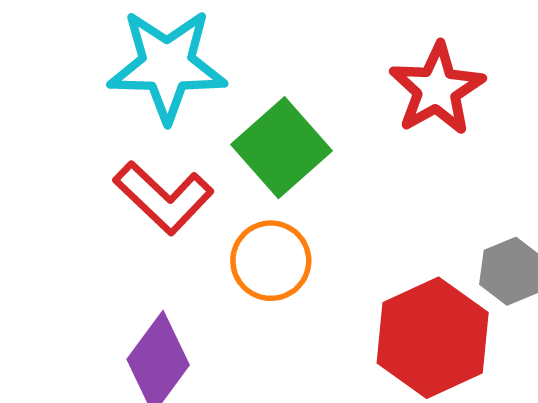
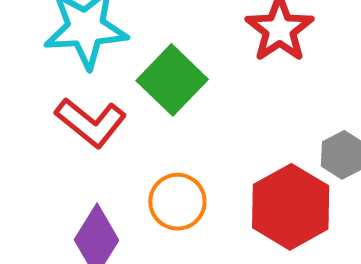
orange circle: (271, 261) -> (177, 202), moved

